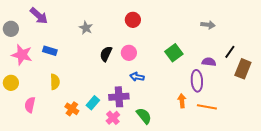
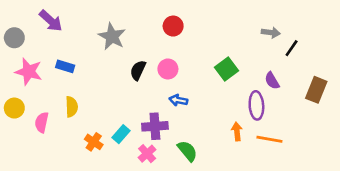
gray star: (86, 28) -> (112, 36), size x1.5
black line: (230, 52) -> (292, 48), moved
purple semicircle: (209, 62) -> (272, 81), turned -128
pink semicircle: (30, 105) -> (42, 122), moved

